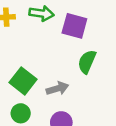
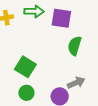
gray arrow: (57, 88) -> (76, 83), moved

